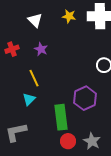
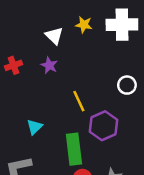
white triangle: (35, 20) -> (54, 36), moved
yellow line: (34, 78) -> (79, 101), moved

